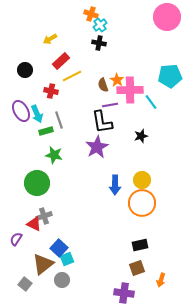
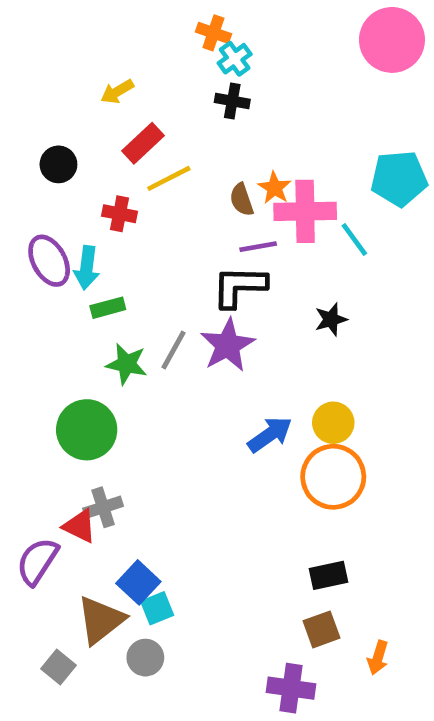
cyan arrow: (37, 114) -> (87, 268), turned 30
gray line: (59, 120) -> (174, 350), moved, turned 48
black L-shape: (102, 122) -> (239, 287), turned 100
blue arrow: (115, 185) -> (270, 434), turned -126
purple semicircle: (16, 239) -> (37, 561), size x1.5

